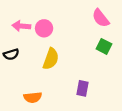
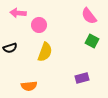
pink arrow: (21, 26) -> (18, 13), moved
purple rectangle: (83, 88) -> (82, 78), moved, turned 64

